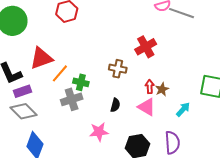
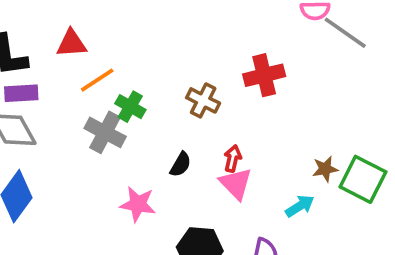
red triangle: (41, 58) -> (71, 43), size x0.7
red arrow: (150, 87) -> (233, 158), moved
brown star: (162, 89) -> (325, 169), moved
gray cross: (72, 99) -> (105, 132), turned 30

